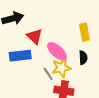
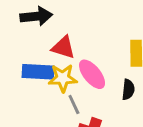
red triangle: (35, 36) -> (63, 47), turned -36
yellow star: (61, 68) -> (63, 78), moved

